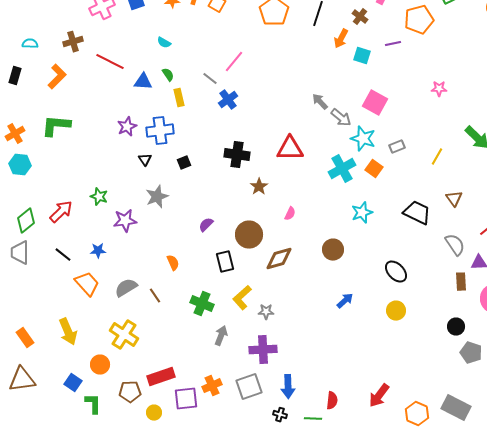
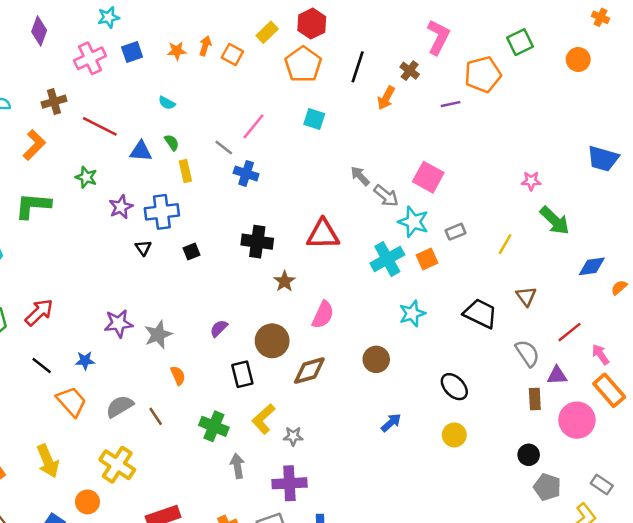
cyan square: (362, 56) -> (314, 119), moved
pink star: (439, 89) -> (531, 181), moved
blue cross: (228, 100) -> (246, 173), turned -36
orange square: (374, 169) -> (427, 259), turned 30
green star: (99, 197) -> (86, 177), moved
gray star: (157, 197) -> (158, 335), moved
pink semicircle: (290, 214) -> (323, 315), size x1.6
gray arrow: (221, 336) -> (237, 466), turned -30

